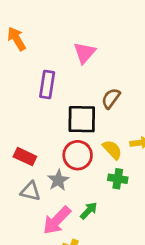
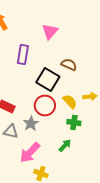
brown semicircle: (111, 98) -> (69, 64), turned 77
black square: (82, 119) -> (48, 80), turned 30
green arrow: (89, 211) -> (65, 146), moved

